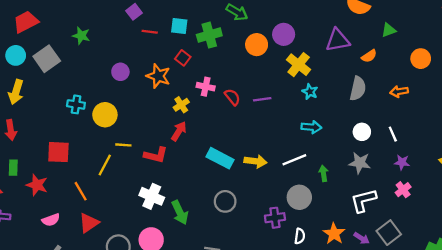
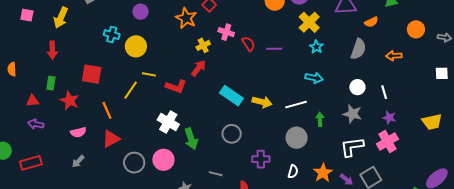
purple circle: (120, 72) -> (141, 12), moved
pink cross: (403, 190) -> (387, 142), size x1.5
purple cross: (275, 218) -> (261, 159), moved

